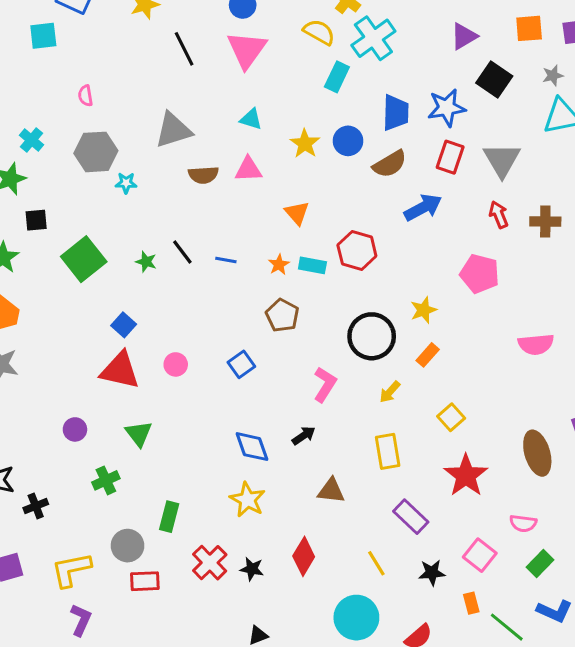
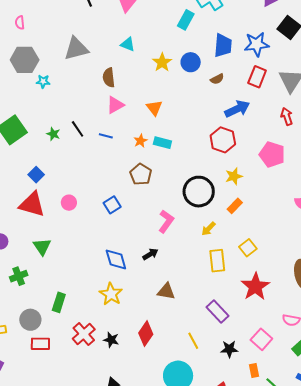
brown semicircle: (390, 164) -> (217, 79), size x0.6
pink triangle: (248, 169) -> (115, 105), moved, turned -30
brown semicircle: (203, 175) -> (109, 78), moved, turned 84
red hexagon: (357, 250) -> (223, 140), moved
yellow rectangle: (388, 451) -> (217, 261), moved

